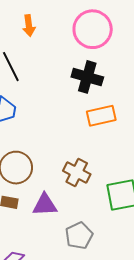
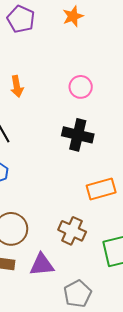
pink circle: (93, 29) -> (81, 87), size x0.6
orange rectangle: (101, 116) -> (101, 189), moved

